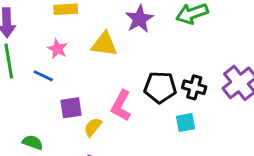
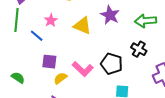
purple star: (139, 19) -> (110, 15), turned -30
black cross: (194, 87) -> (139, 49), moved
pink L-shape: (121, 106) -> (83, 69), turned -90

